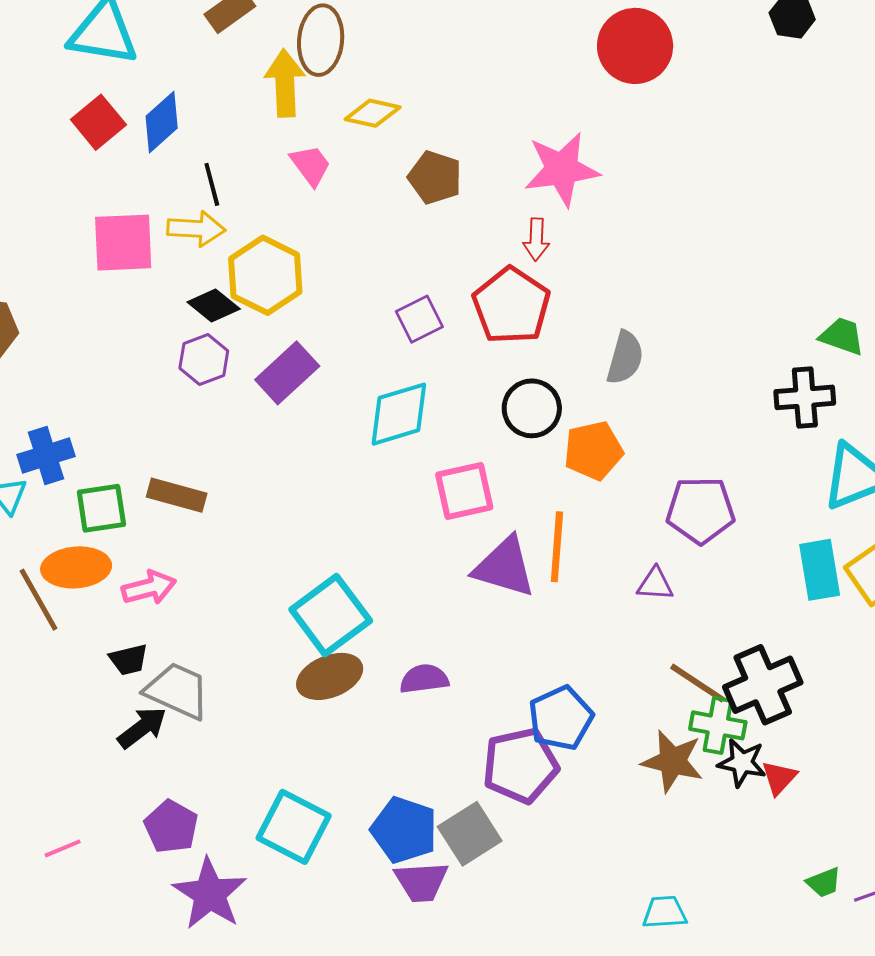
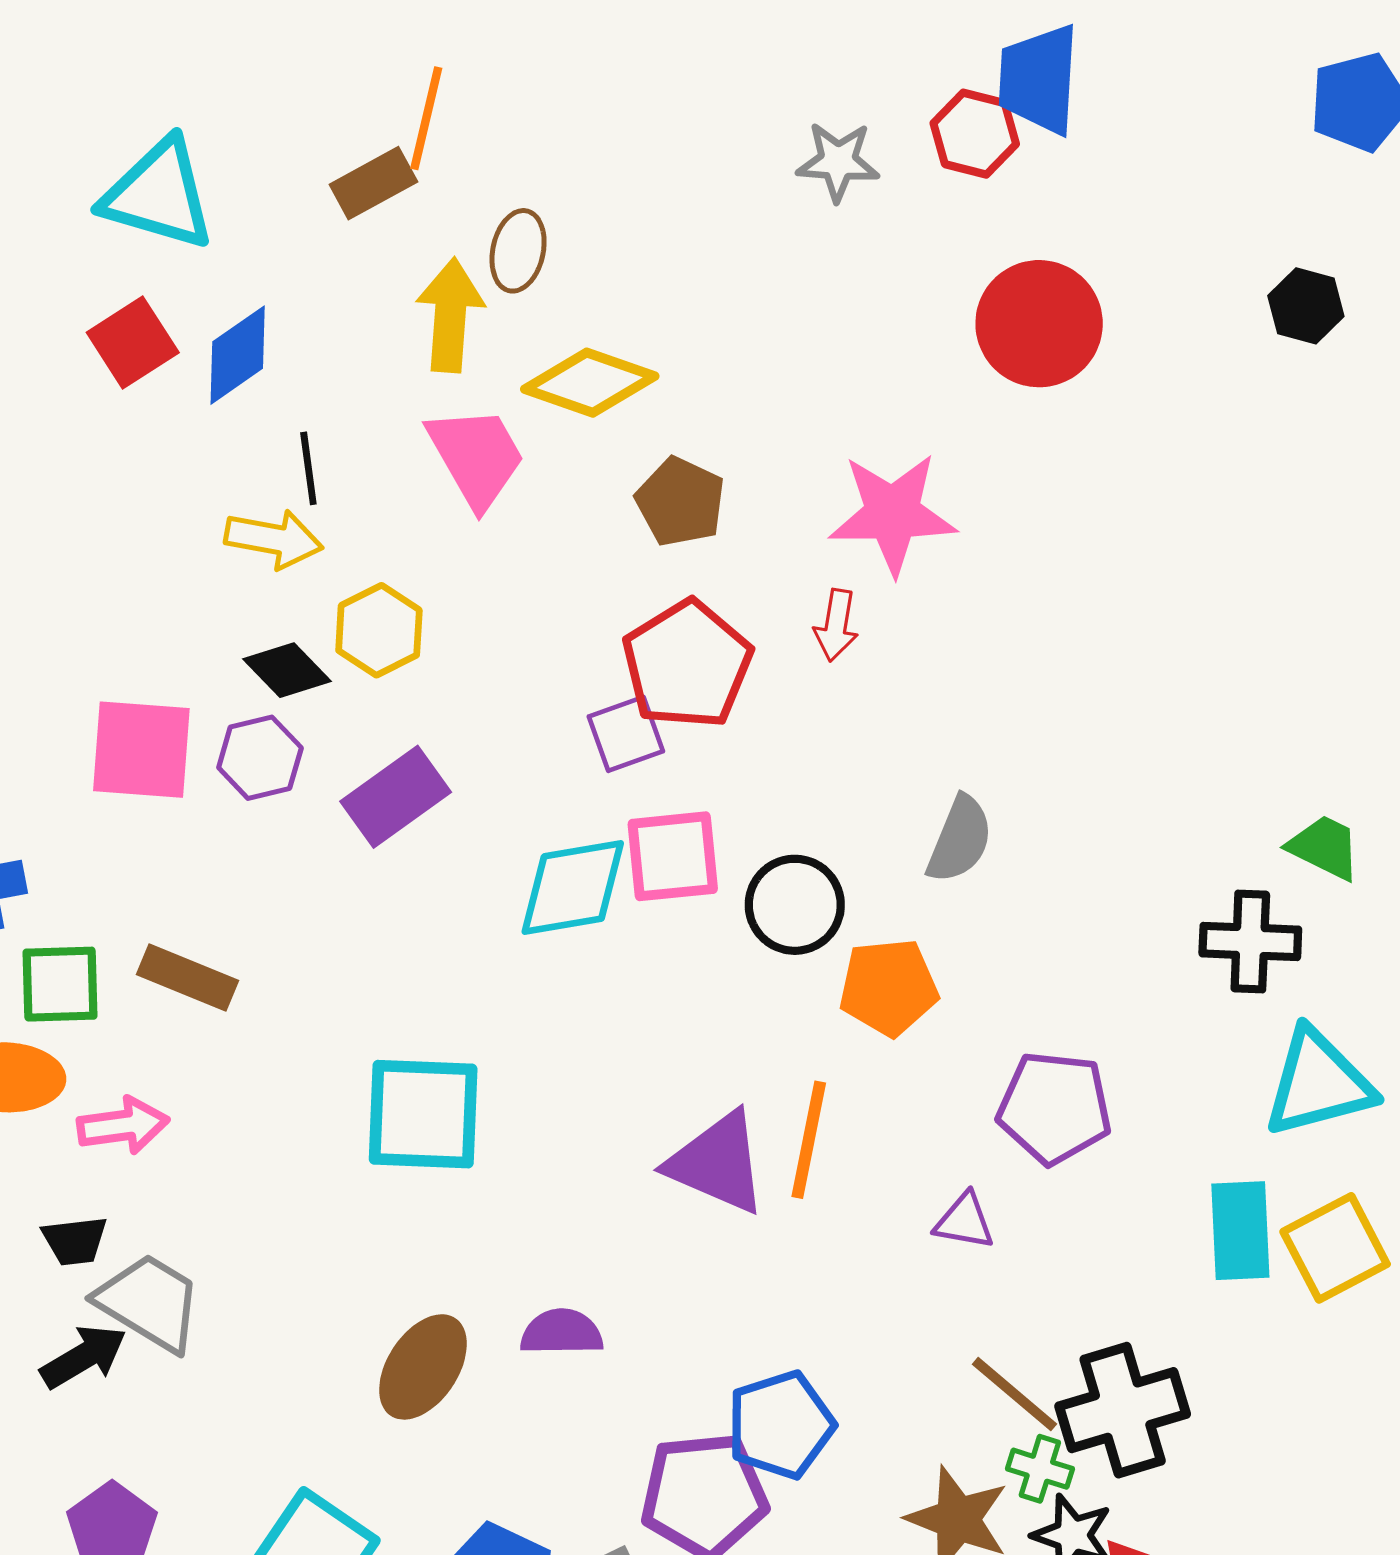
brown ellipse: (321, 40) -> (518, 251), size x0.7
yellow diamond: (373, 113) -> (590, 383), size x1.4
pink trapezoid: (311, 165) -> (476, 457), size x1.5
pink square: (123, 243) -> (141, 750), moved
yellow hexagon: (265, 275) -> (379, 630), size x0.7
red pentagon: (511, 306) -> (687, 664), moved
pink square: (464, 491) -> (673, 856), moved
cyan square: (331, 615) -> (423, 1114), moved, turned 32
brown ellipse: (330, 676) -> (423, 1367), moved, turned -42
green cross: (718, 725) -> (1040, 1469), size x0.7

